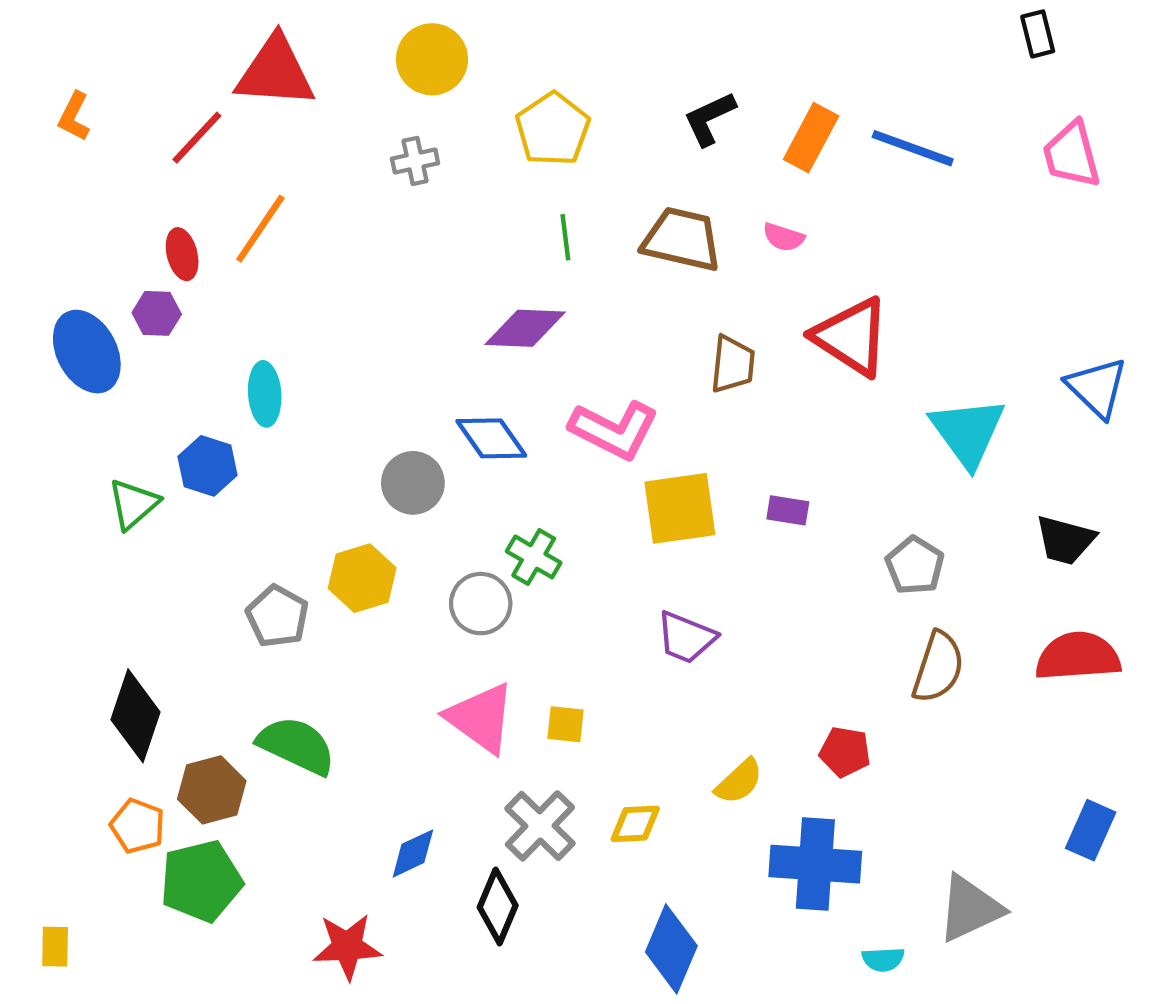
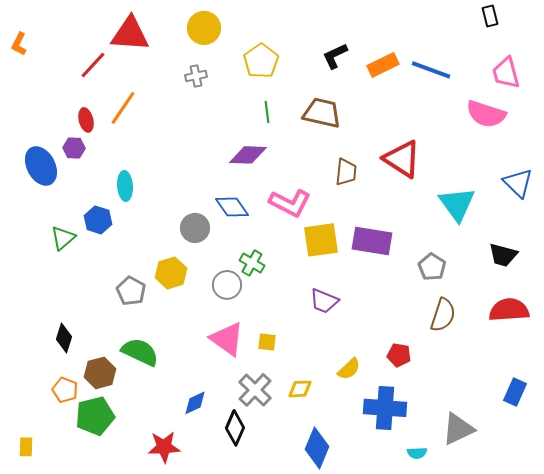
orange L-shape: (74, 116) -> (19, 44), moved
orange rectangle: (811, 138) -> (383, 65), turned 36
pink semicircle: (784, 237) -> (486, 114), moved, size x2.0
purple rectangle: (788, 510) -> (372, 241), size x2.0
black diamond: (135, 716) -> (64, 338), size x0.7

